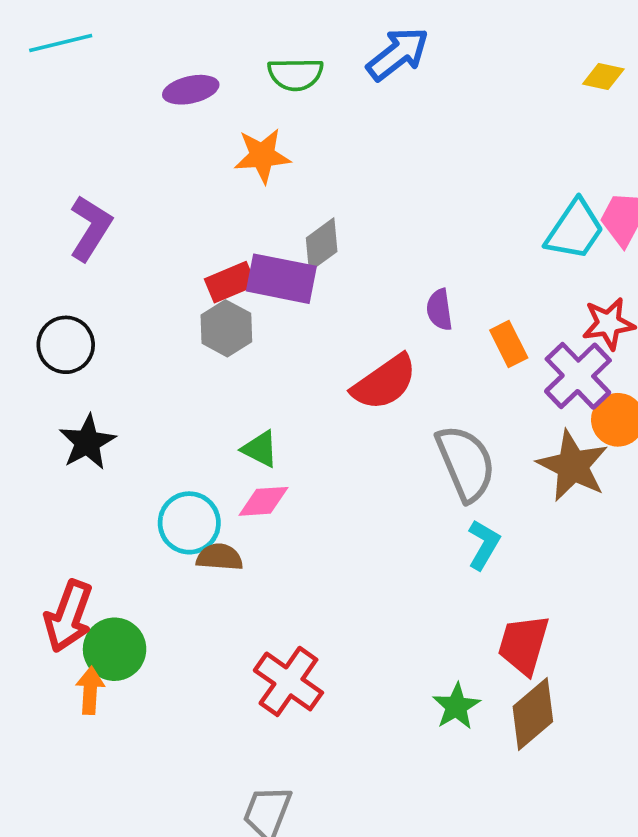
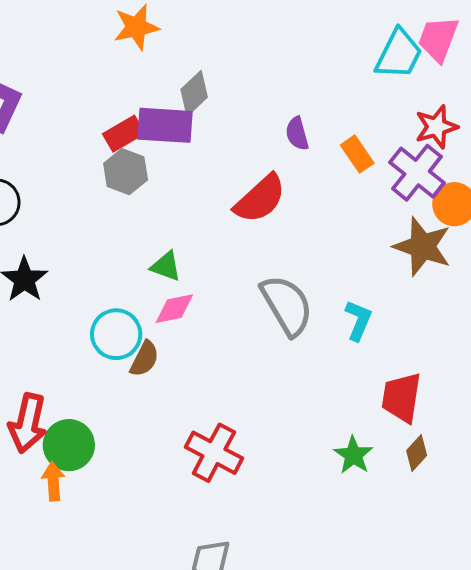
gray semicircle: (466, 463) -> (287, 305), moved
brown semicircle: (220, 557) -> (144, 359), turned 120
brown diamond: (533, 714) -> (417, 453), size x0.6

